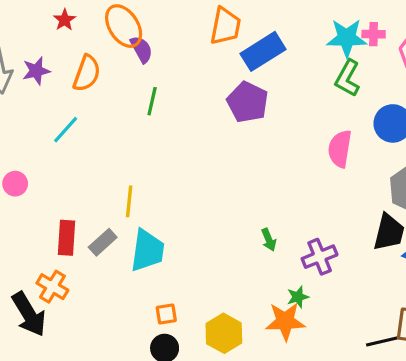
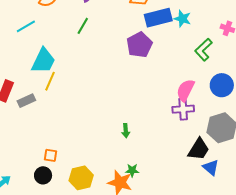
cyan star: (347, 38) -> (182, 19), moved, size x0.7
cyan trapezoid: (147, 250) -> (43, 61), moved
purple cross: (320, 257) -> (183, 109), moved

